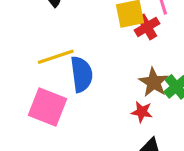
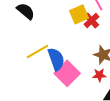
pink square: (48, 107) -> (67, 73), moved, turned 35

